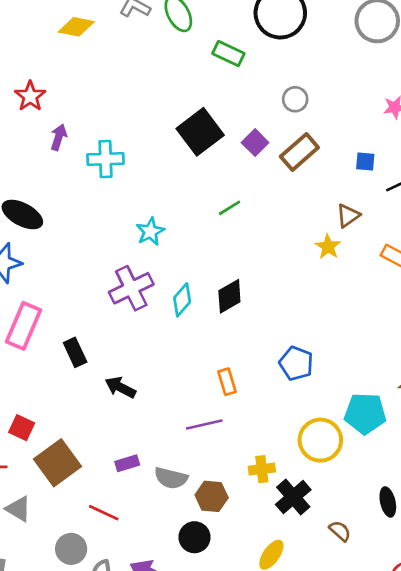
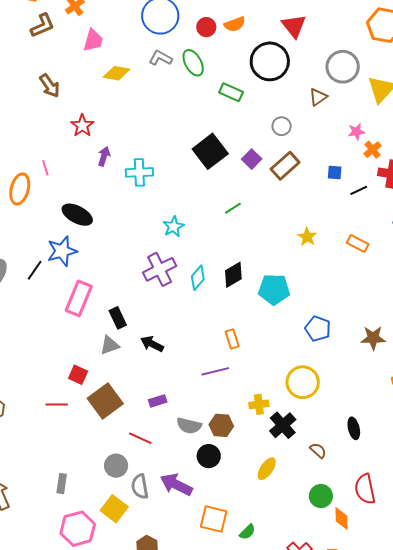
brown triangle: (348, 216) -> (318, 97), moved
blue pentagon: (296, 363) -> (318, 329), moved
cyan pentagon: (365, 413) -> (274, 289), moved
gray semicircle: (171, 478) -> (189, 426), moved
gray triangle: (18, 509) -> (110, 345), moved, turned -50

